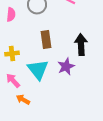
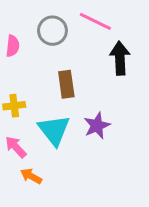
black arrow: (81, 45) -> (120, 58), moved

